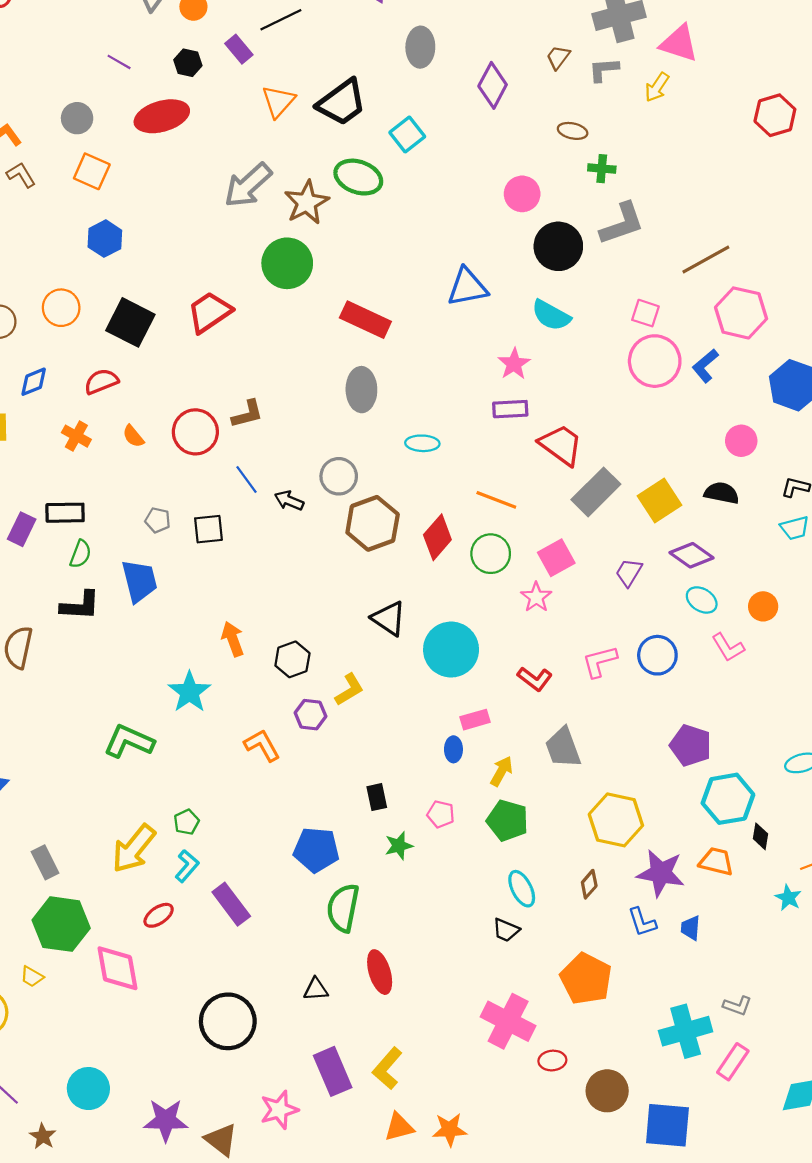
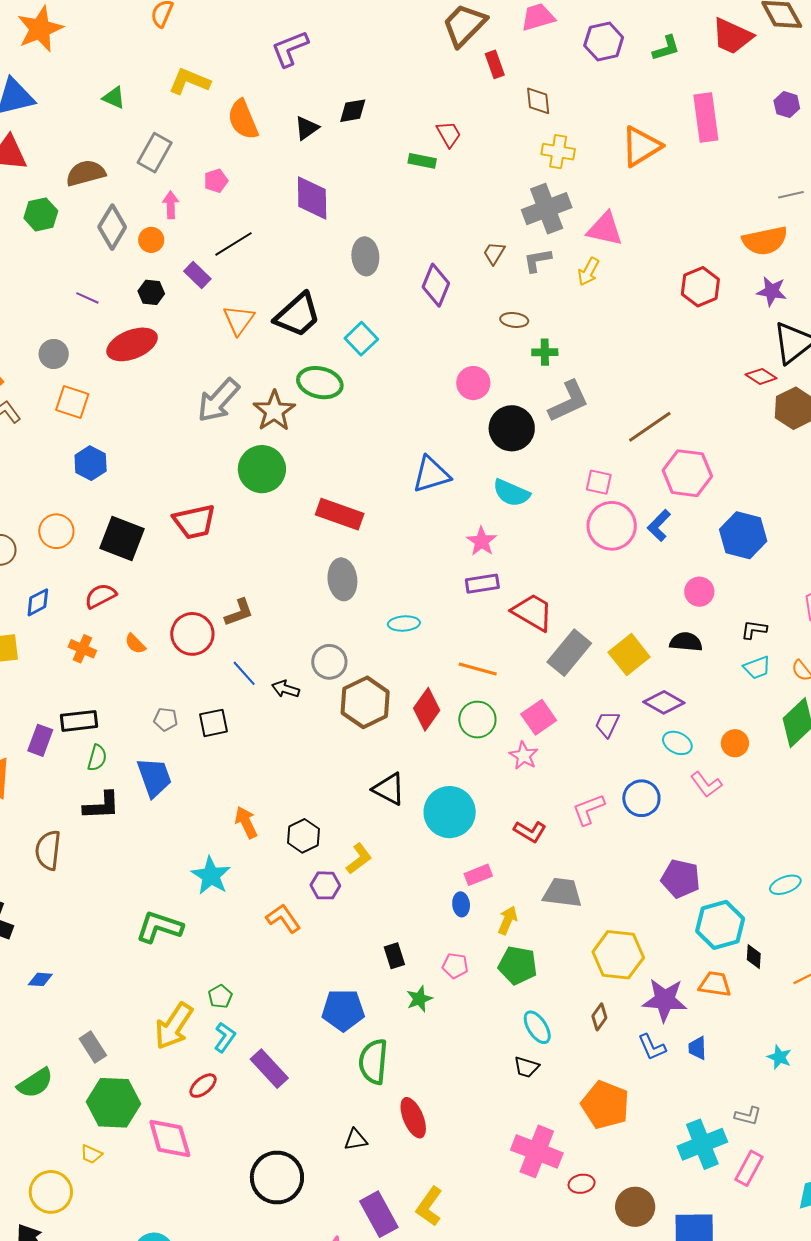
red trapezoid: (209, 312) -> (194, 522), turned -153
gray trapezoid: (563, 748) -> (562, 893), turned 123
cyan star: (788, 898) -> (779, 1057), moved

